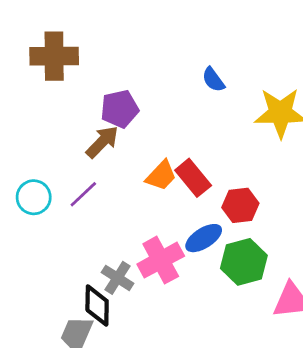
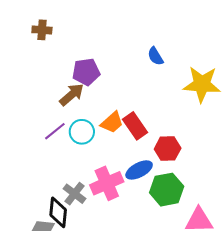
brown cross: (54, 56) -> (42, 30), size x0.6
cyan circle: (34, 197) -> (82, 132), moved

